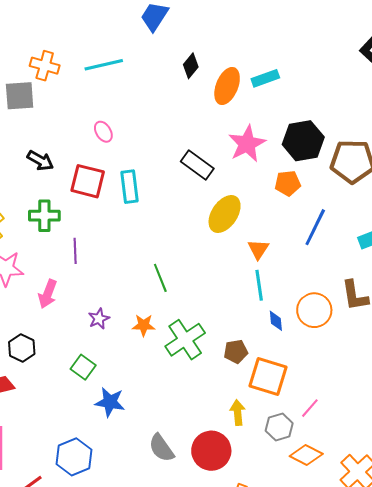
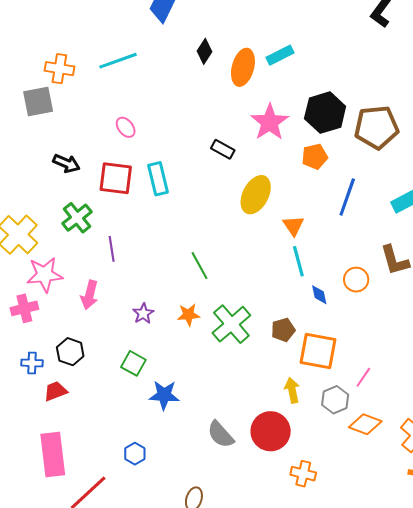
black rectangle: (197, 165) -> (223, 149), size x0.7
green cross: (44, 216) -> (77, 218), turned -32
orange circle: (314, 310) -> (356, 280), size x0.7
blue hexagon: (74, 457) -> (135, 454), size x0.6

